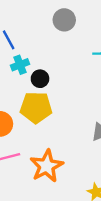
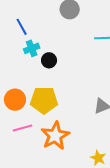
yellow pentagon: (36, 107) -> (44, 100), moved

